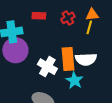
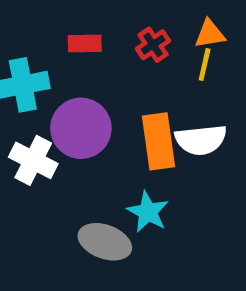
purple circle: (15, 50) -> (81, 128), moved
white cross: (47, 67) -> (33, 160), moved
cyan star: (74, 81) -> (148, 212), moved

